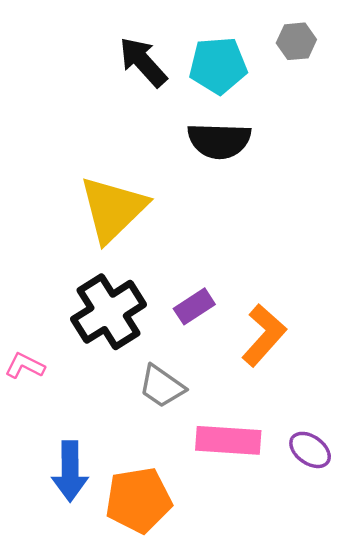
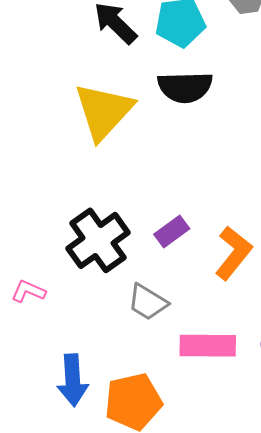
yellow triangle: (113, 209) -> (104, 111), moved

